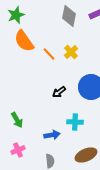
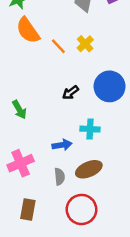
green arrow: (17, 120) -> (19, 110), moved
pink cross: (18, 150) -> (21, 163), size x1.5
brown ellipse: (86, 155) -> (89, 169), moved

